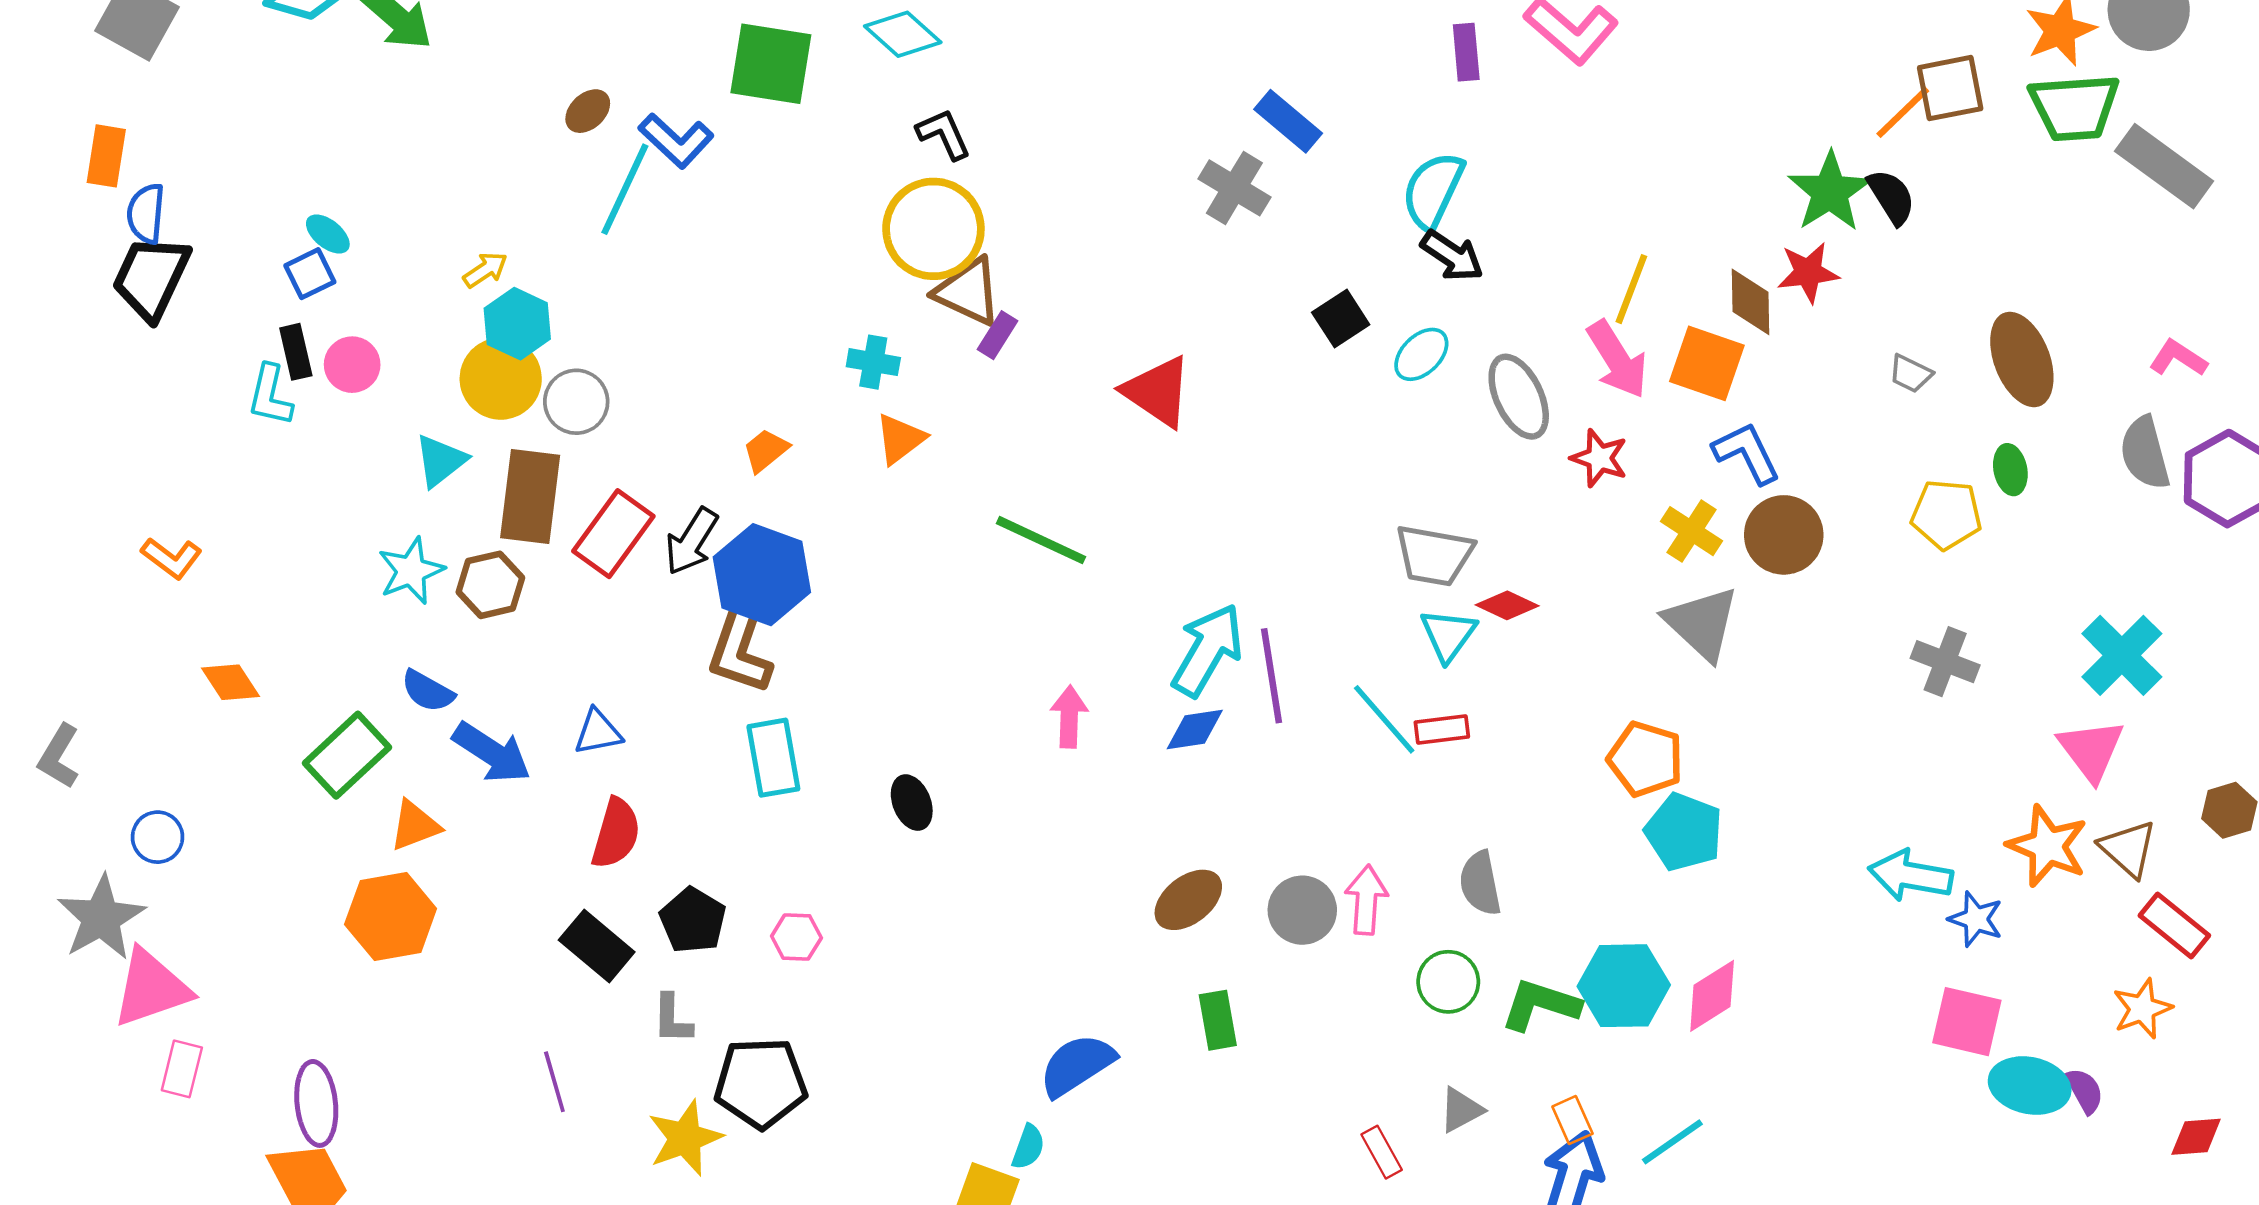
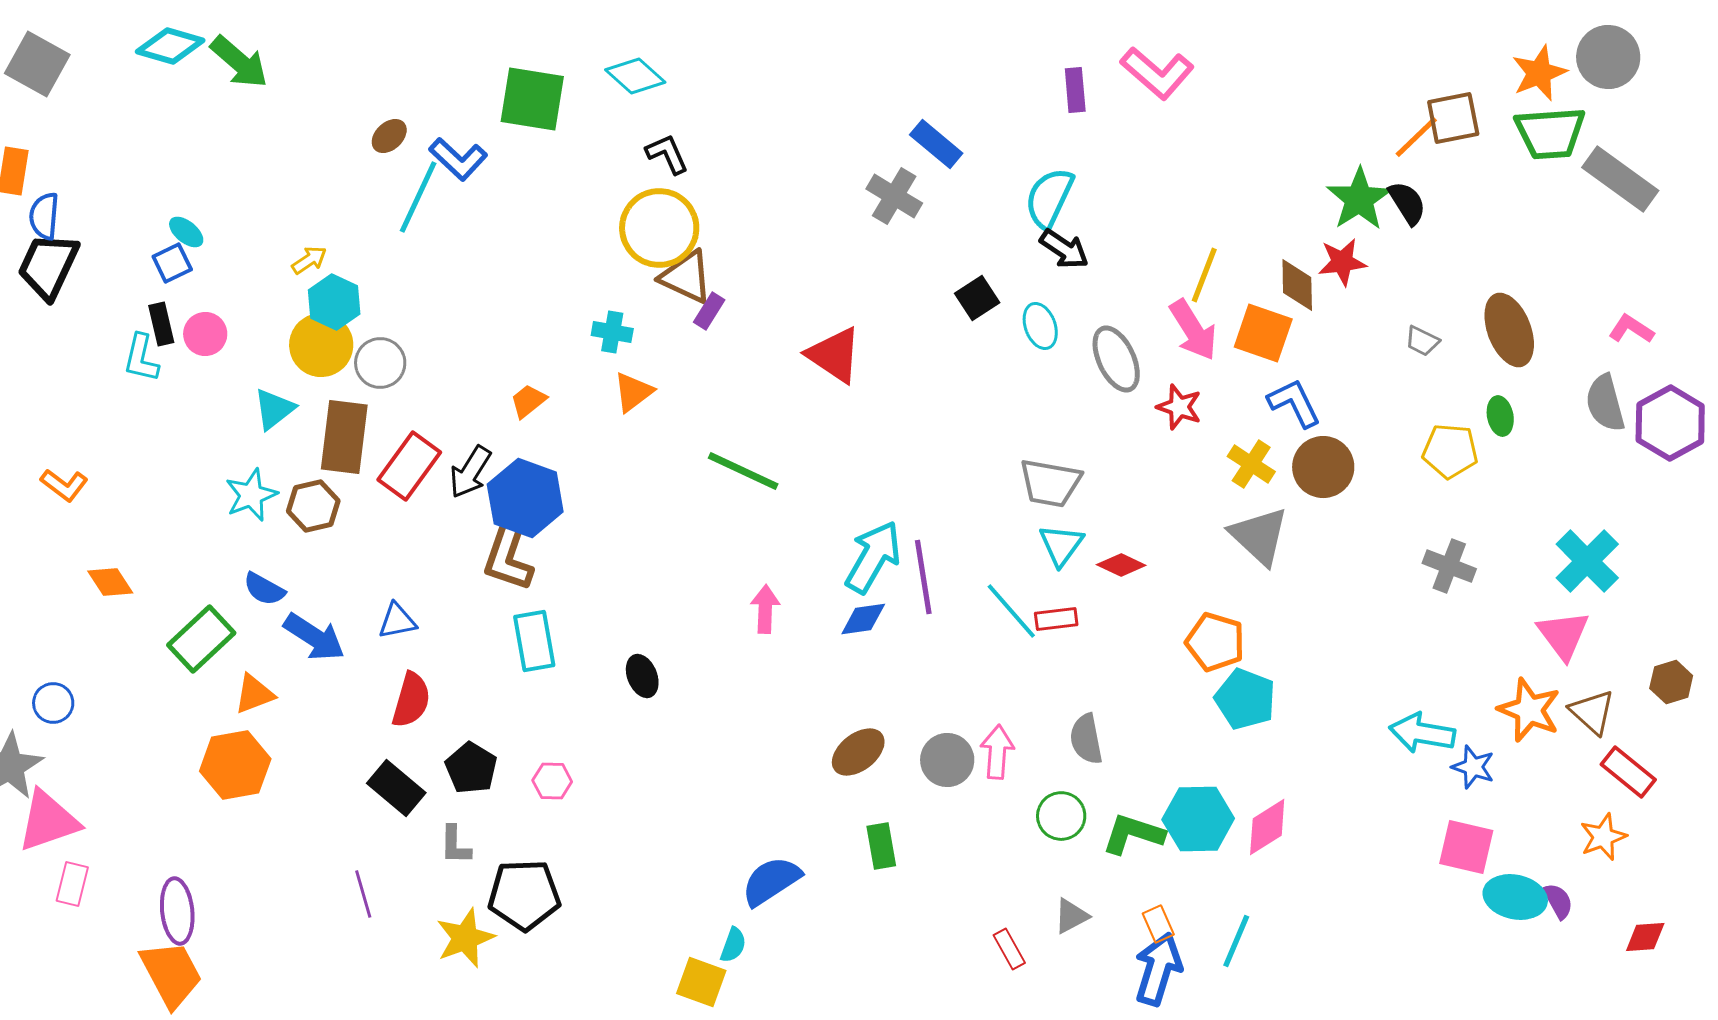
cyan ellipse: (1421, 354) -> (1040, 326), turned -66
red diamond: (1507, 605) -> (1121, 565), moved
cyan line: (1672, 1142) -> (1236, 941), turned -32

